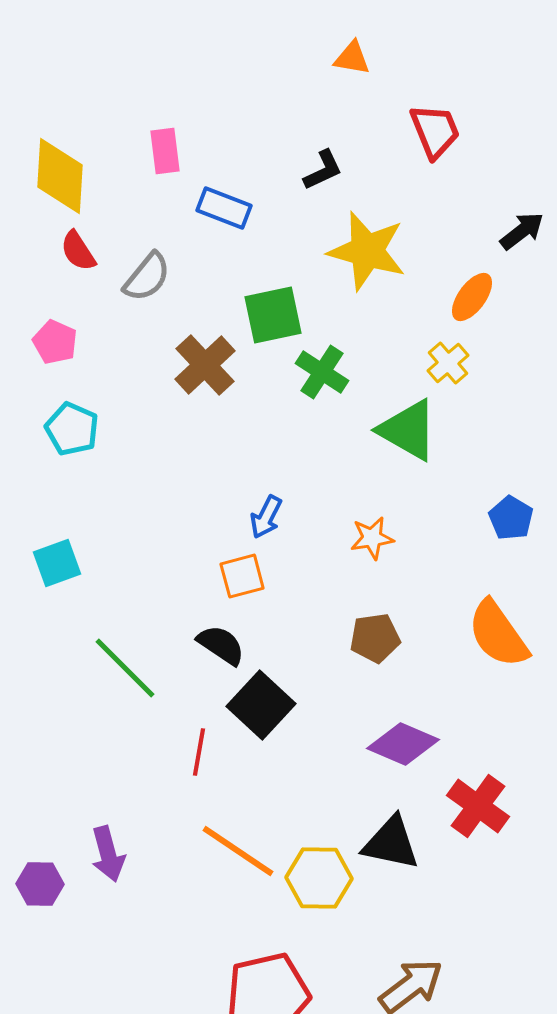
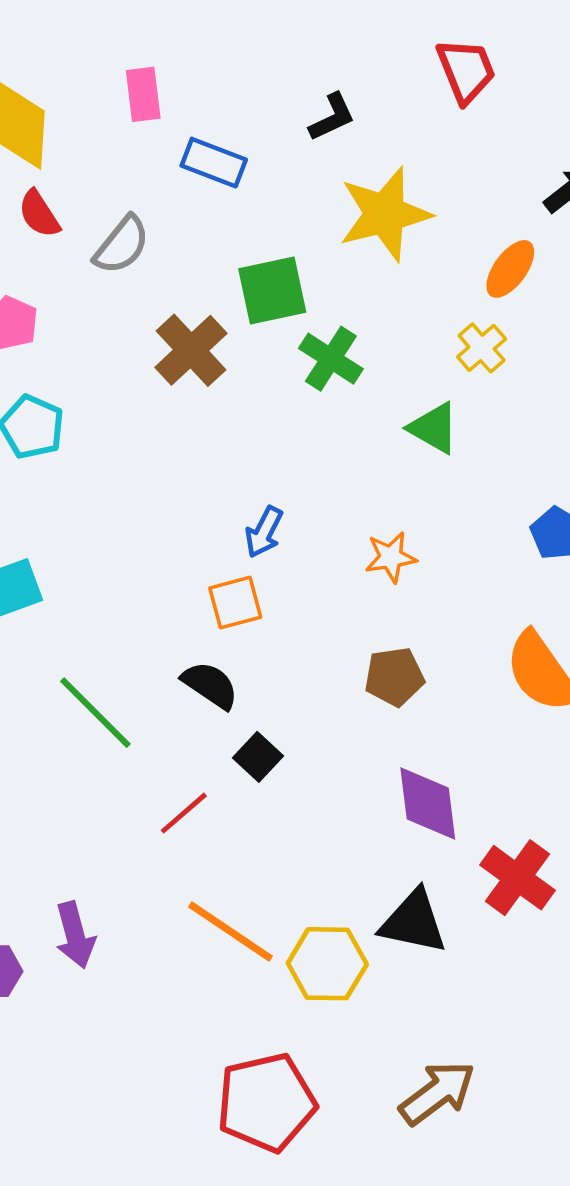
yellow star: (367, 251) -> (385, 214), turned -30
green triangle: (408, 430) -> (434, 428), size x0.7
black square: (261, 705) -> (258, 757), size x0.6
purple diamond: (403, 744) -> (428, 803), turned 60
red line: (199, 752) -> (184, 813), turned 39

